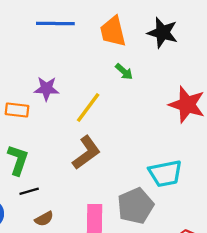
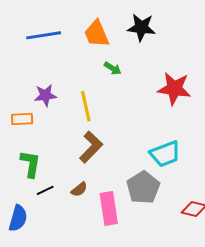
yellow line: (88, 108) -> (86, 106), turned -40
brown semicircle: (44, 219) -> (79, 189), moved

